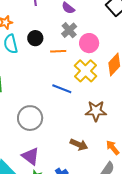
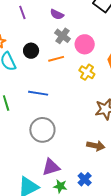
yellow cross: (86, 71) -> (87, 72), size x0.7
blue line: (62, 89) -> (38, 93), moved
purple triangle: (31, 156) -> (51, 167), turned -42

